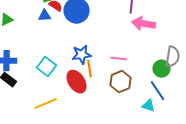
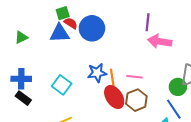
blue triangle: (45, 16) -> (60, 33), size x1.5
orange line: (90, 69) -> (112, 78), moved
red ellipse: (77, 82) -> (114, 97), moved

